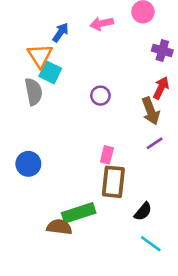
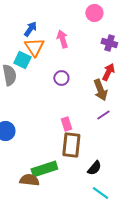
pink arrow: (102, 23) -> (62, 39), moved, turned 84
orange triangle: (40, 56) -> (34, 47), moved
pink rectangle: (107, 155) -> (66, 124), turned -32

